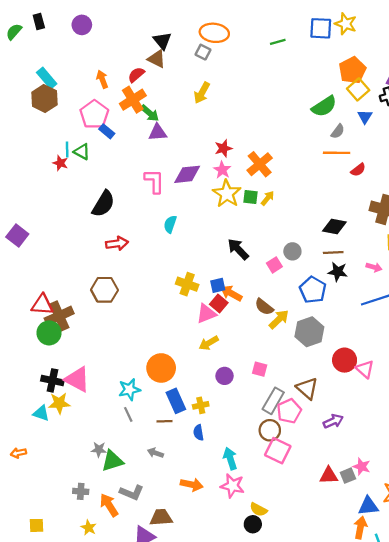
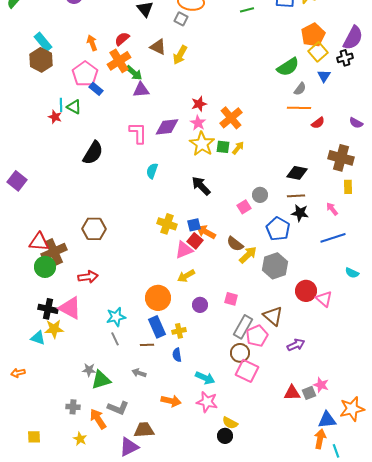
brown triangle: (157, 59) -> (158, 47), moved
red arrow: (117, 243) -> (88, 277), moved
black arrow: (238, 249) -> (201, 186), moved
pink arrow: (374, 267) -> (332, 209), turned -144
orange circle: (161, 368) -> (158, 298), moved
cyan arrow: (230, 459) -> (205, 378), turned 132

